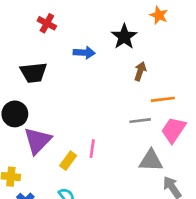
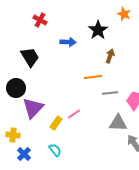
black trapezoid: (34, 73) -> (30, 57), turned -115
orange line: (163, 99) -> (93, 77), moved
pink line: (92, 149) -> (74, 114), turned 48

